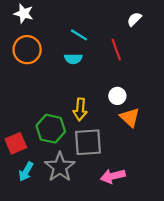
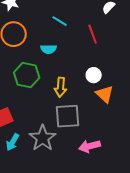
cyan semicircle: (73, 59) -> (49, 49), moved
green hexagon: (51, 129) -> (27, 75), moved

